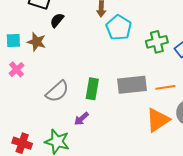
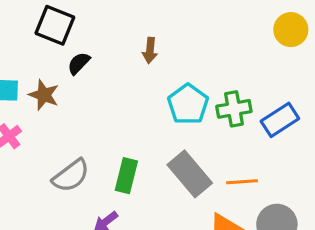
cyan pentagon: (119, 28) -> (188, 104), moved
gray rectangle: (132, 85) -> (190, 174), turned 52

